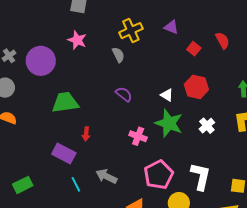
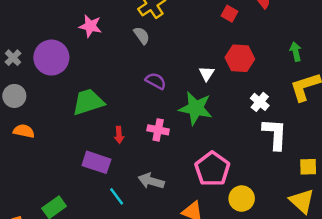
white triangle: (167, 95) -> (207, 74), turned 40
green star: (169, 123) -> (196, 108), moved
pink cross: (138, 136) -> (158, 130), moved
white L-shape: (201, 176) -> (275, 134), moved

